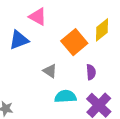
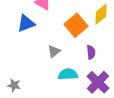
gray triangle: (50, 71) -> (54, 51), turned 48

